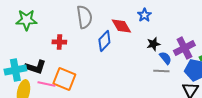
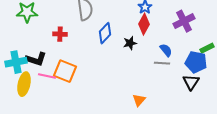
red diamond: (121, 26) -> (144, 24), moved, turned 60
black star: (153, 44) -> (130, 43), moved
purple cross: (184, 48) -> (184, 21), moved

